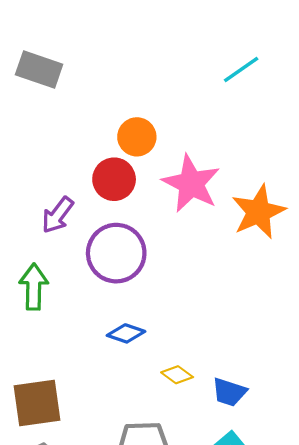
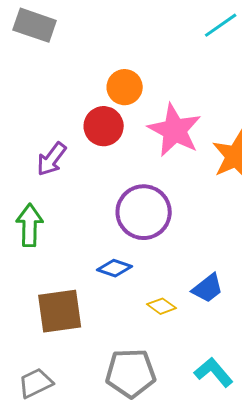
purple circle: (116, 253) -> (144, 212), moved
blue trapezoid: (229, 392) -> (208, 288), moved, turned -56
brown square: (37, 403) -> (60, 311), moved

